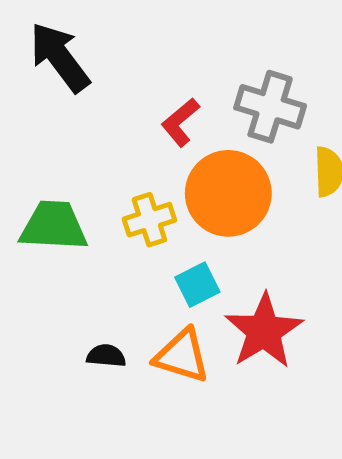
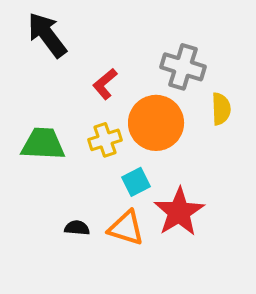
red L-shape: (180, 122) -> (105, 84), moved

